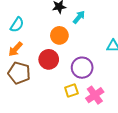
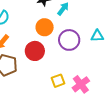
purple circle: (82, 68) -> (69, 40), moved

